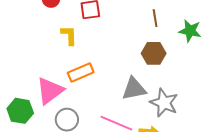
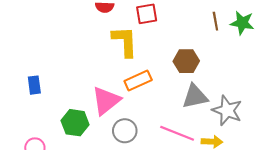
green star: (190, 31) -> (242, 23), moved
yellow L-shape: (69, 35) -> (125, 41), size x1.5
brown hexagon: (154, 53) -> (186, 61), moved

